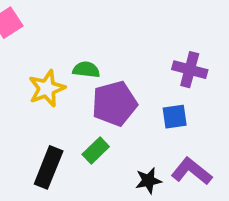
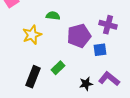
green semicircle: (86, 70) -> (53, 16), moved
purple pentagon: (114, 103) -> (79, 36), moved

